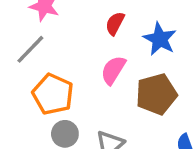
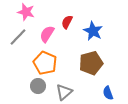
pink semicircle: (113, 70) -> (47, 34), moved
orange pentagon: (53, 94) -> (45, 63), moved

